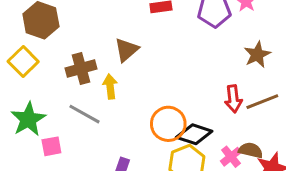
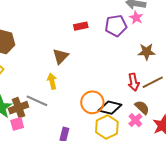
brown star: (257, 55) -> (147, 52), turned 30
brown cross: (81, 69) -> (19, 108), moved
brown semicircle: (251, 150) -> (142, 107), moved, turned 35

